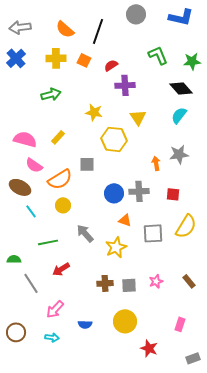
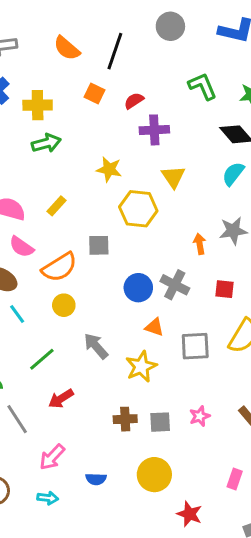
yellow cross: (56, 58) -> (38, 105), moved
gray cross: (139, 191) -> (175, 285), turned 30
green line: (48, 242) -> (42, 359), turned -30

